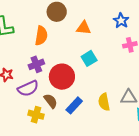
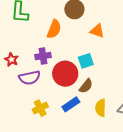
cyan square: (89, 58) -> (86, 61), moved
brown semicircle: (51, 101) -> (86, 86), moved, turned 63
yellow cross: (36, 115) -> (40, 108), moved, turned 35

